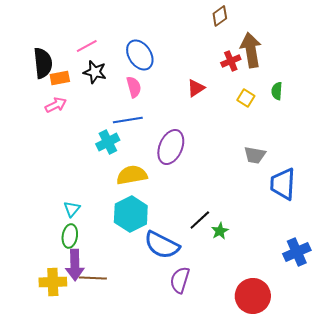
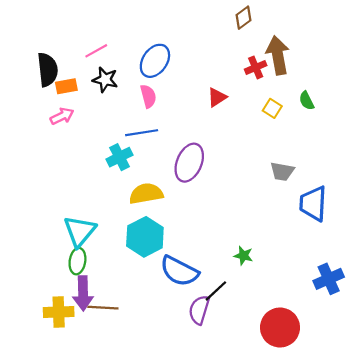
blue ellipse: (140, 55) -> (155, 61), turned 68
green semicircle: (277, 91) -> (307, 101), turned -30
cyan triangle: (72, 209) -> (80, 231), size x1.8
black line: (200, 220) -> (216, 291), moved
green star: (220, 231) -> (243, 256), turned -30

